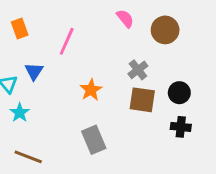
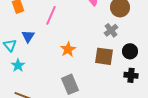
gray cross: (138, 70) -> (111, 30), moved

